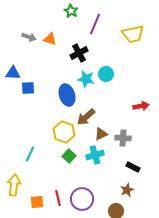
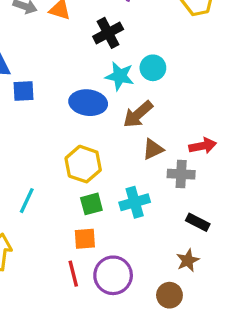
blue ellipse: (67, 95) -> (88, 103), turned -65
red arrow: (141, 106) -> (203, 146), moved
brown arrow: (86, 117) -> (138, 114), moved
brown triangle: (101, 134) -> (153, 149), moved
green square: (69, 156) -> (91, 204), turned 32
orange square: (37, 202) -> (85, 239), moved

